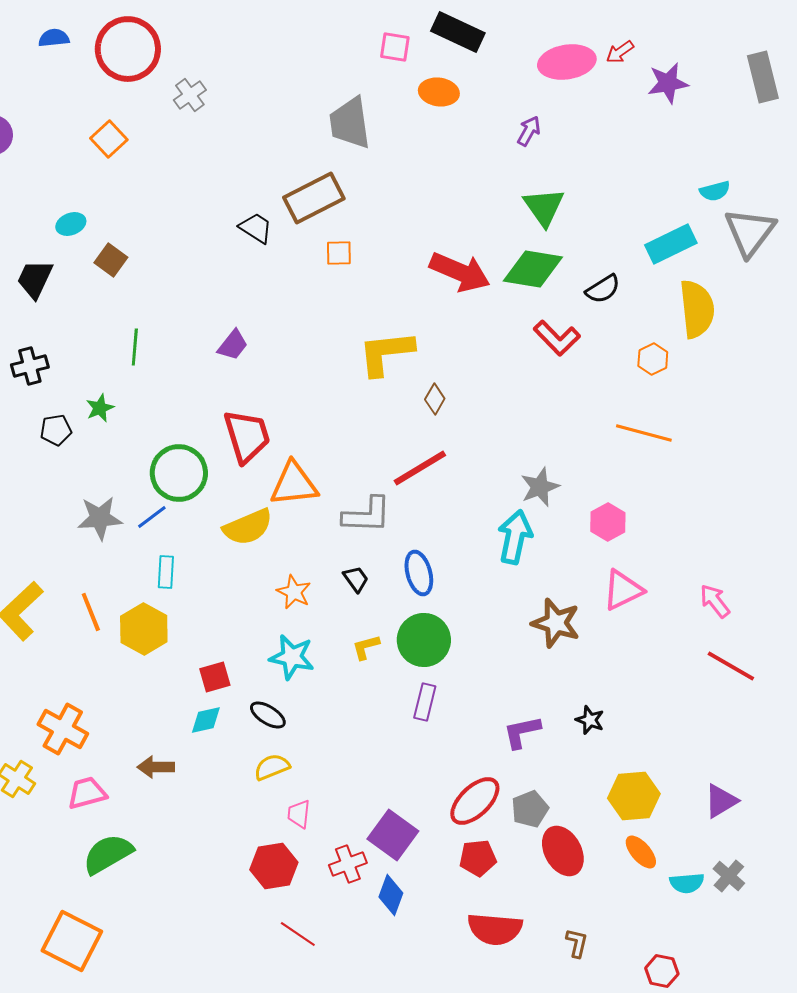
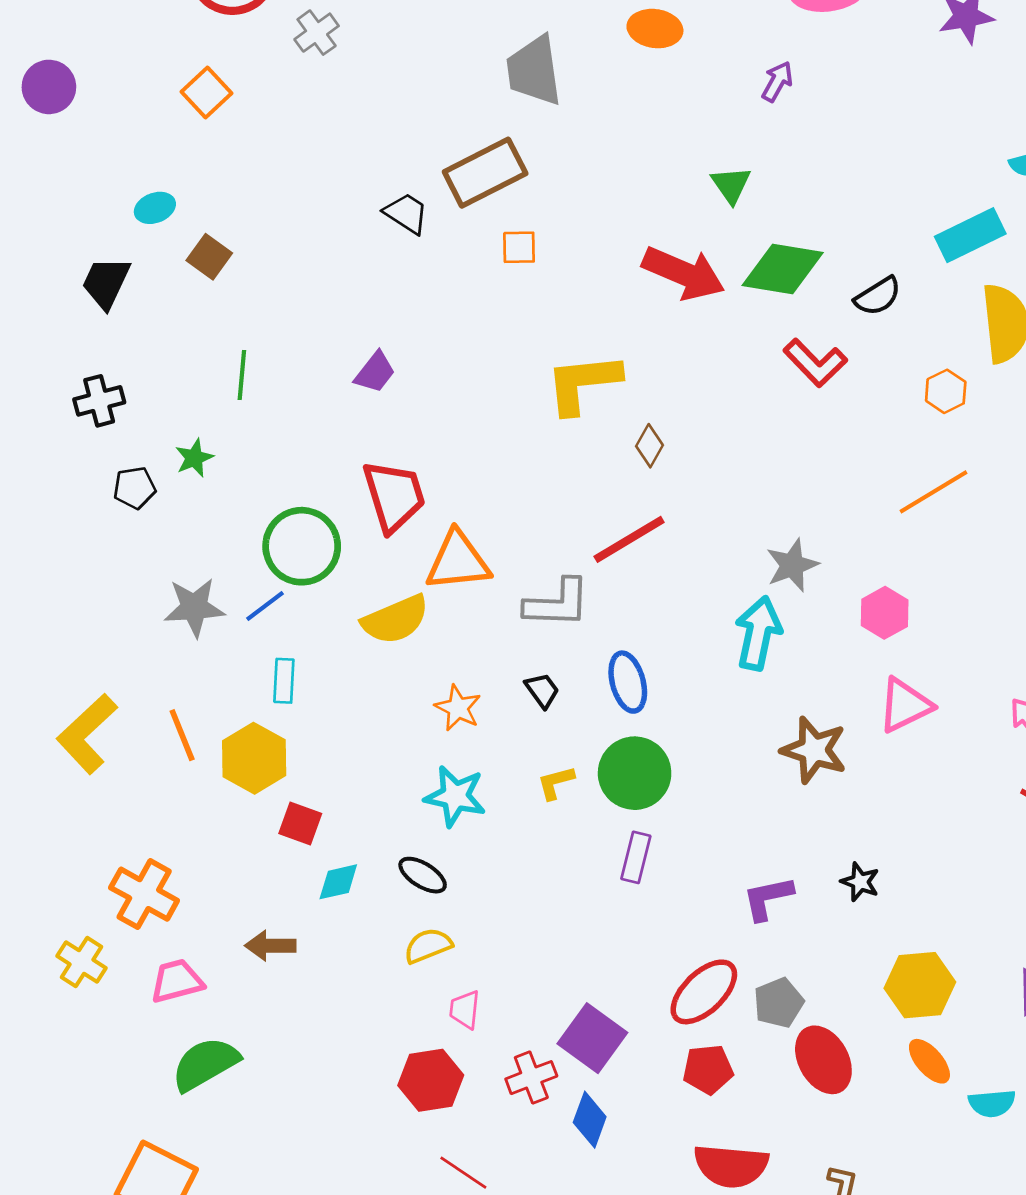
green triangle: (544, 207) -> (731, 185), moved, size x0.7
orange line: (644, 433) -> (933, 492), turned -46
red square: (215, 677) -> (300, 823), moved, turned 36

